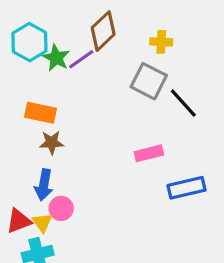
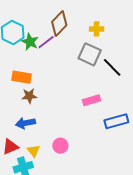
blue arrow: (44, 185) -> (25, 123), turned 72
pink circle: (61, 208) -> (60, 146), moved
yellow triangle: (42, 223) -> (34, 151), moved

